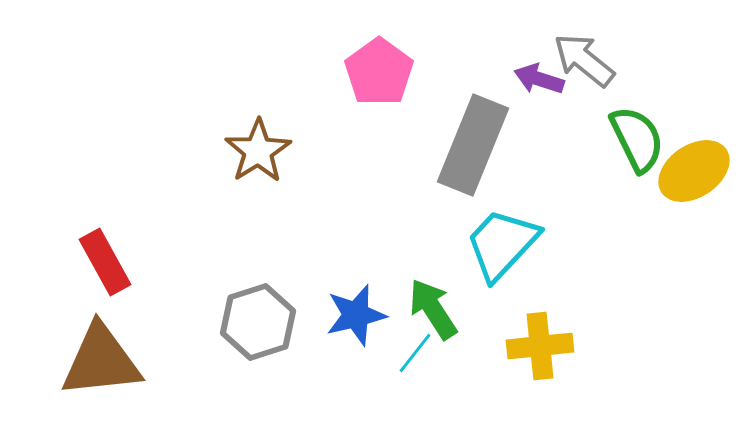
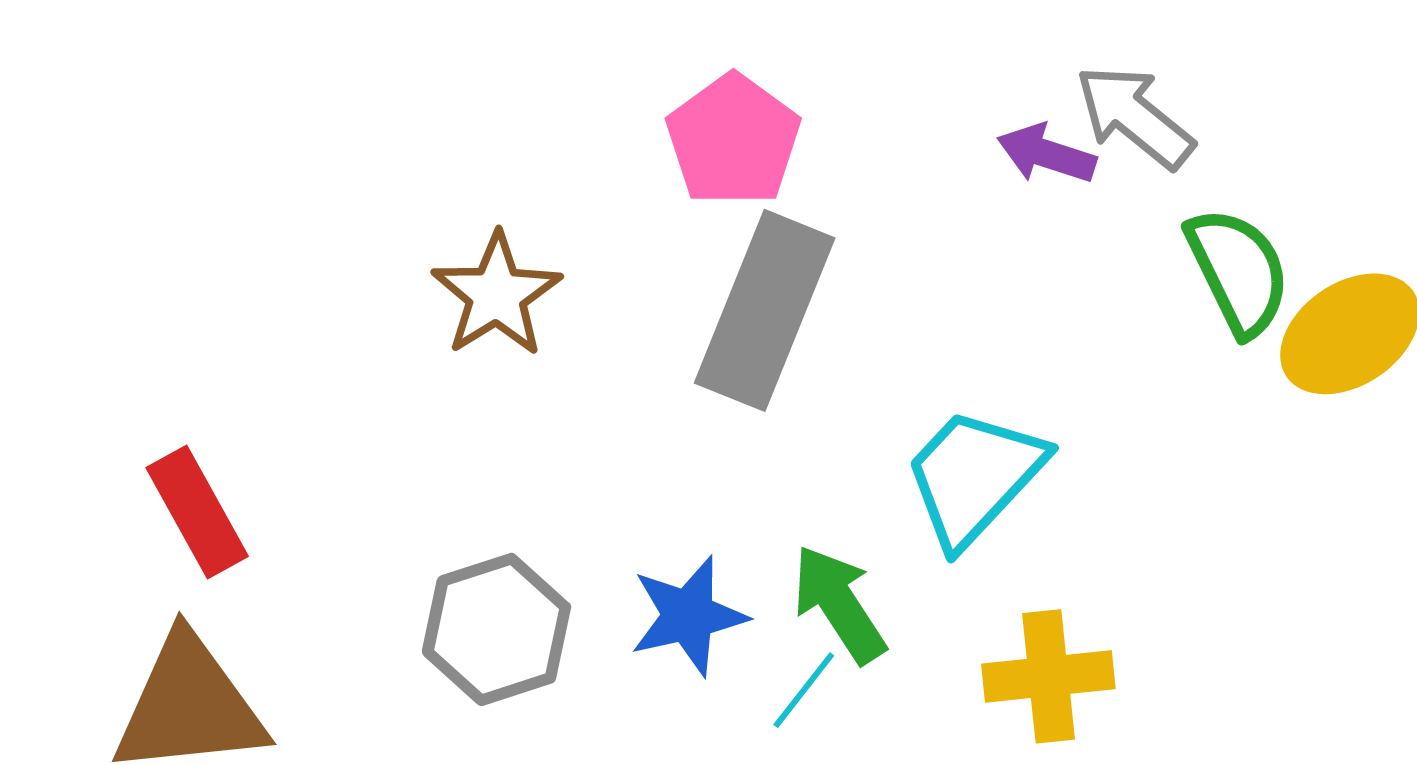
gray rectangle: (473, 145) -> (765, 310), moved

